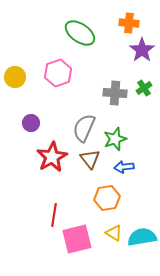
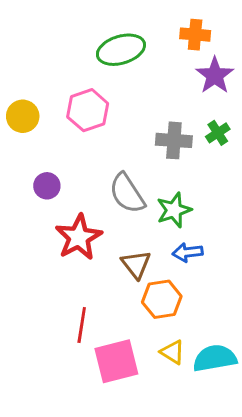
green ellipse: (80, 33) -> (121, 50), turned -52
gray semicircle: (84, 128) -> (127, 193), turned -56
brown triangle: (90, 159) -> (136, 264), moved

